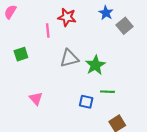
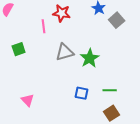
green line: (107, 92) -> (110, 90), moved
pink triangle: (36, 99) -> (28, 100), moved

